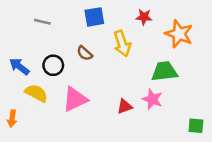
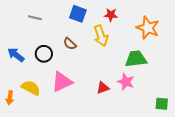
blue square: (94, 17) -> (78, 14), turned 30
red star: (144, 17) -> (111, 15), moved
yellow semicircle: (36, 93) -> (31, 88), moved

